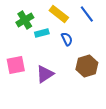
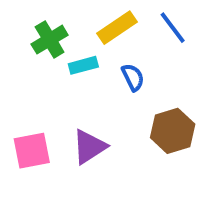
yellow rectangle: (59, 14) -> (117, 28), turned -72
pink square: (16, 65) -> (32, 151), moved

